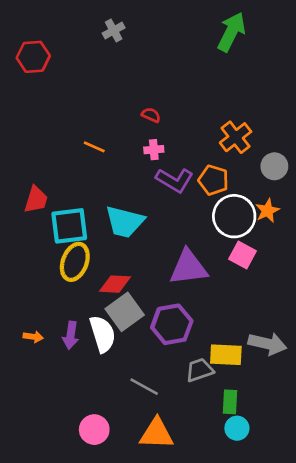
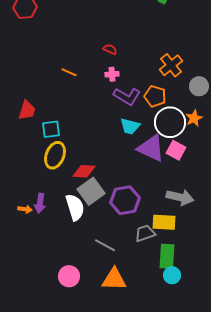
cyan trapezoid: (125, 222) -> (130, 126), moved, size x0.7
cyan square: (69, 226) -> (51, 129), size x0.7
purple triangle: (188, 267) -> (151, 148), moved, turned 32
purple arrow: (71, 335) -> (40, 203), moved
gray arrow: (267, 344) -> (180, 197), moved
green rectangle: (230, 402) -> (167, 256), size x1.4

